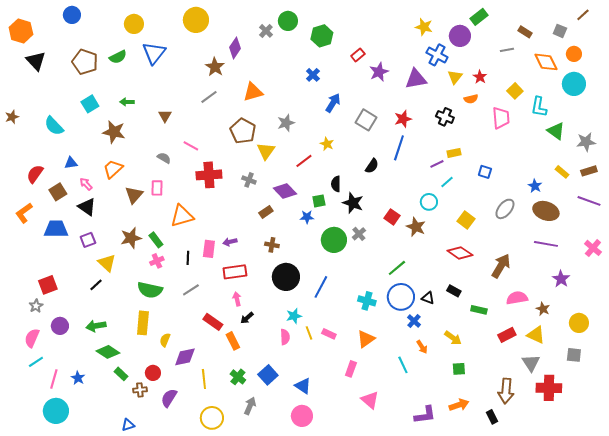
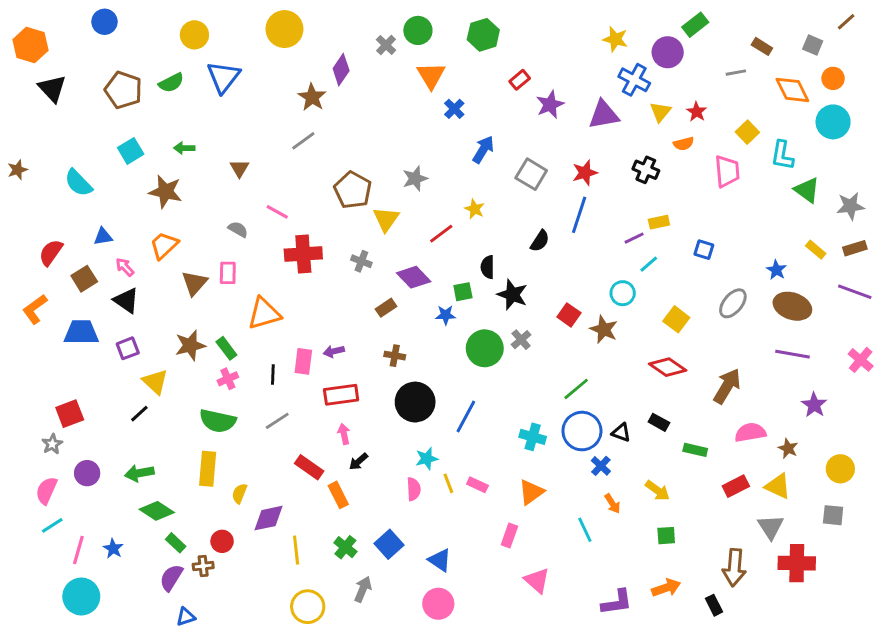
green hexagon: (322, 36) -> (483, 35), moved
orange triangle: (253, 92) -> (431, 75), moved, turned -45
purple semicircle: (169, 398) -> (171, 578), moved

